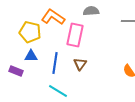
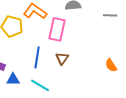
blue triangle: (31, 56) -> (13, 79), moved

